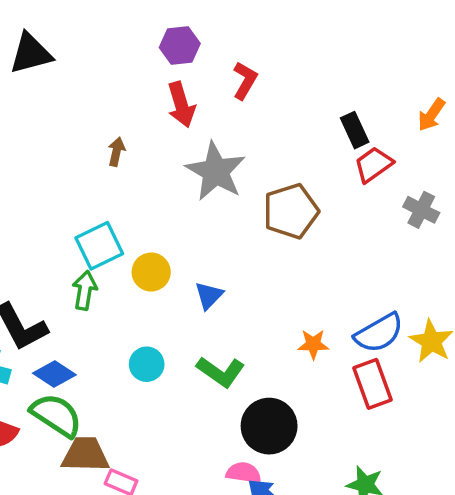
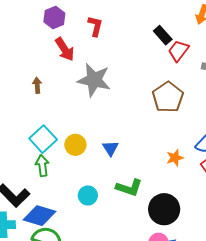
brown pentagon: (291, 211) -> (168, 97), moved
blue diamond: (54, 374) -> (39, 216), size x1.4

